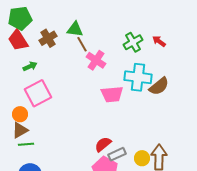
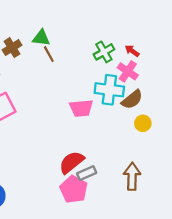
pink cross: (96, 60) -> (128, 71), moved
red semicircle: (103, 144) -> (71, 162), size x1.4
yellow circle: (142, 158) -> (143, 123), moved

